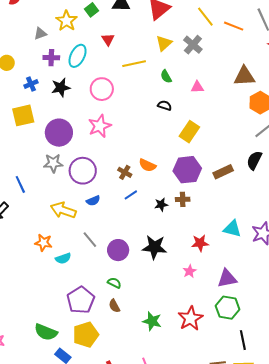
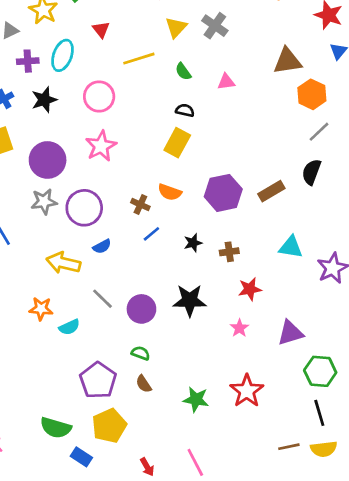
yellow rectangle: (189, 132) -> (177, 143), moved
brown cross: (183, 199) -> (229, 252), moved
cyan triangle: (232, 229) -> (291, 247), moved
green hexagon: (228, 308) -> (320, 371), moved

